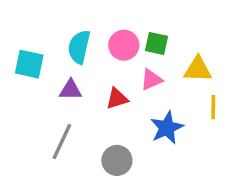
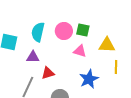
pink triangle: (151, 80) -> (80, 51), turned 40
red triangle: (117, 99) -> (48, 73), moved

